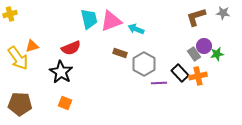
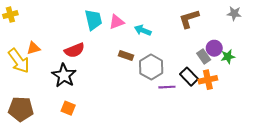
brown L-shape: (196, 17) -> (189, 19), moved
pink triangle: (111, 21) -> (116, 22), size x0.7

